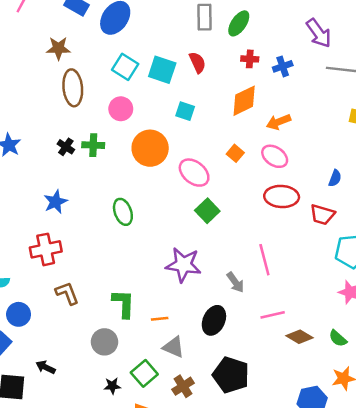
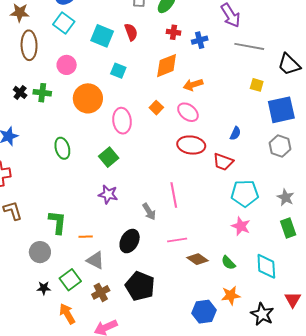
cyan square: (125, 67) -> (64, 23), moved
pink ellipse: (194, 173) -> (122, 121), turned 40
green square: (207, 211) -> (109, 157), moved
purple star: (183, 265) -> (108, 194), size x0.7

